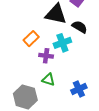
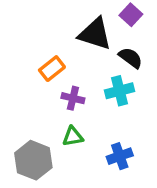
cyan cross: (62, 43) -> (119, 91), moved
green triangle: (48, 80) -> (73, 136), turned -32

